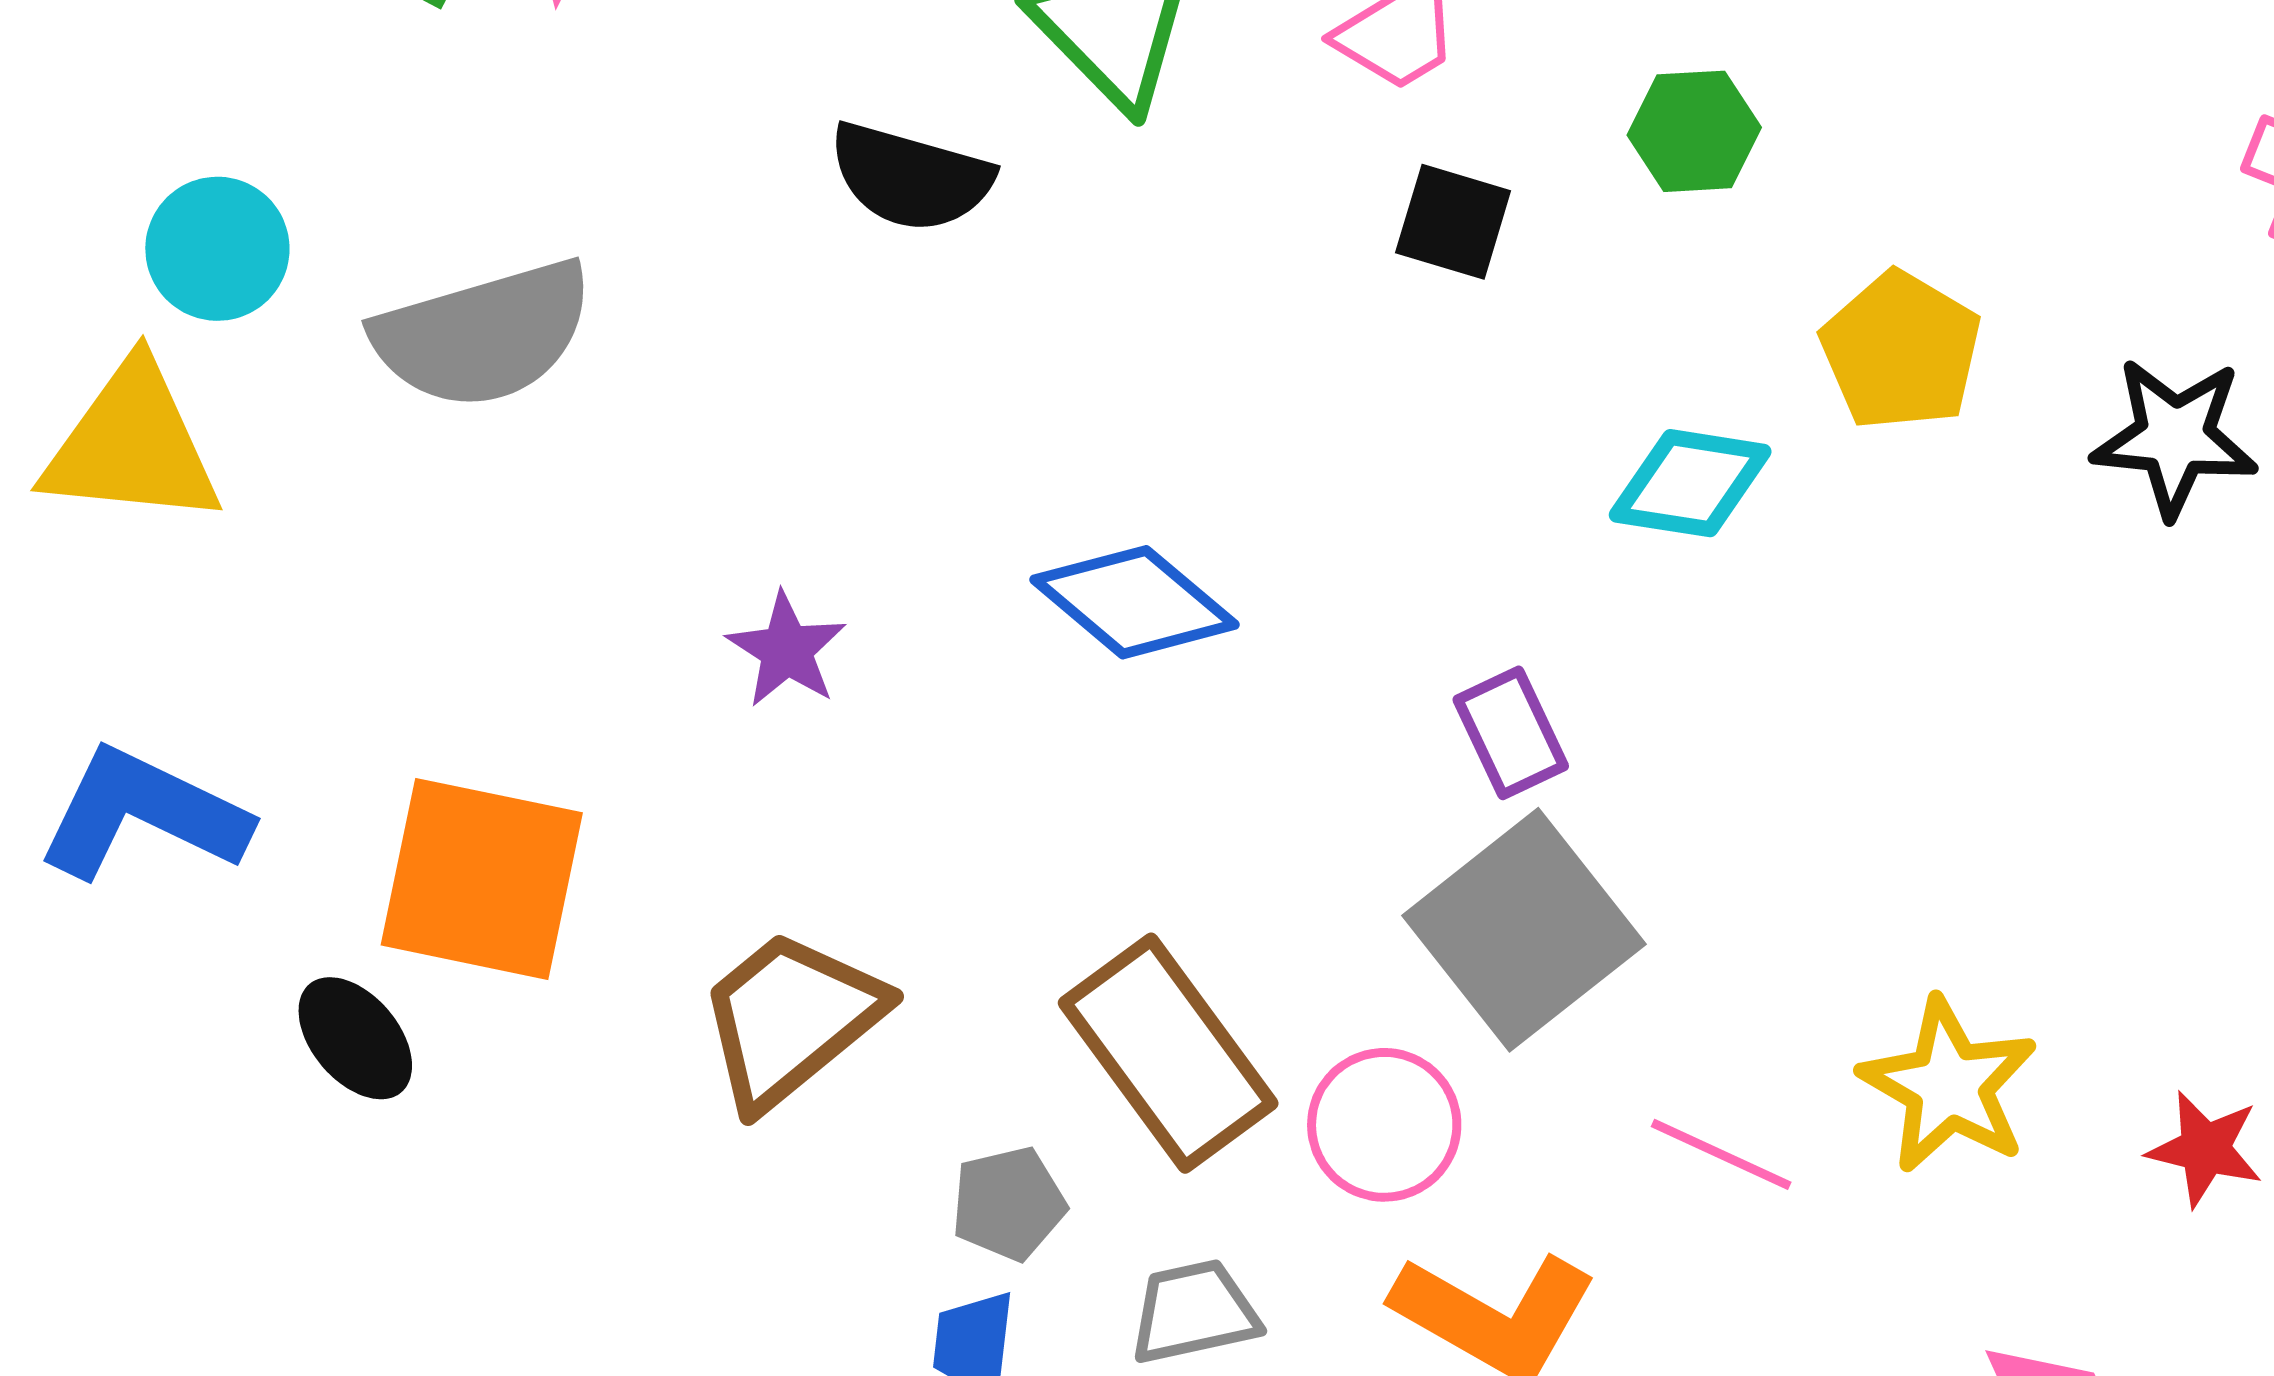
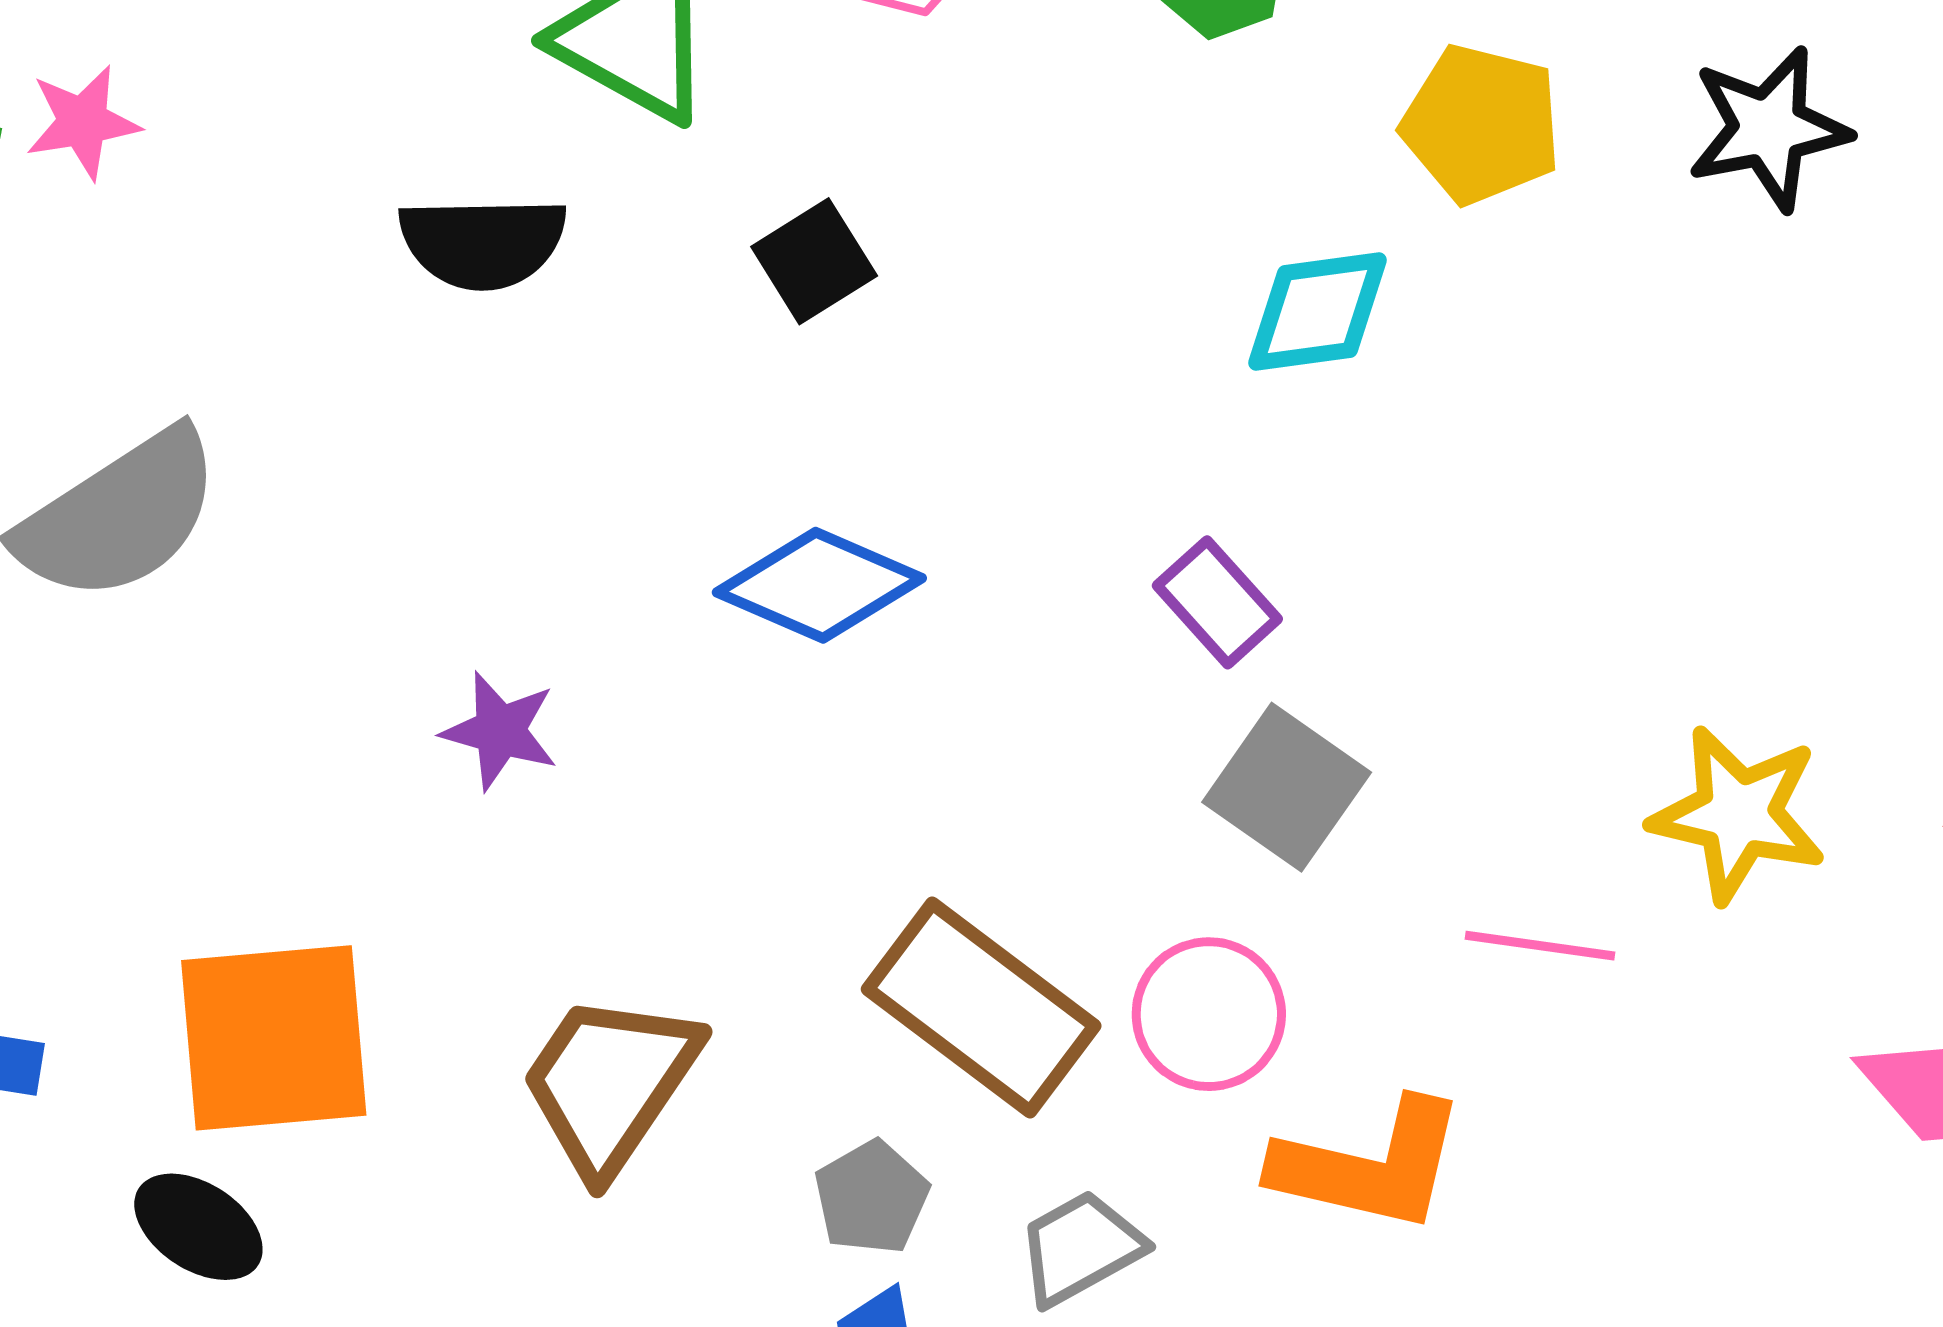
black square: (1453, 222) -> (814, 261), moved, turned -32
gray square: (1524, 930) -> (1287, 787), size x0.7

